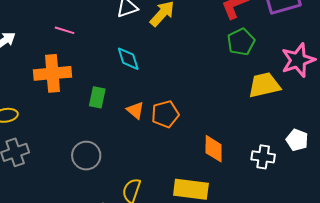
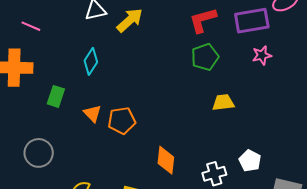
cyan diamond: (128, 59) -> (91, 61), turned 44
pink star: (298, 60) -> (262, 55), moved, size x0.6
yellow trapezoid: (264, 85) -> (223, 102), size x0.7
white cross: (263, 157) -> (214, 174), turned -30

